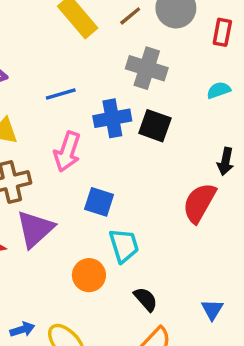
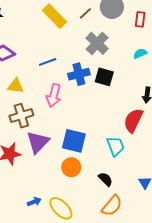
gray cross: (147, 68) -> (97, 43), turned 30
blue square: (99, 202) -> (74, 141), moved, size x1.4
cyan trapezoid: (124, 245) -> (116, 146), moved

